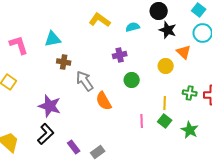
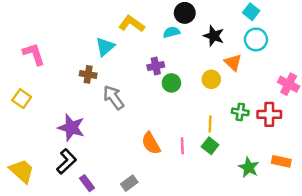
black circle: (159, 11) -> (185, 13), moved
cyan triangle: (53, 39) -> (105, 47), moved, turned -30
green circle: (132, 80) -> (171, 83), moved
orange semicircle: (104, 101) -> (151, 143), moved
green star: (190, 130) -> (249, 167), moved
purple rectangle: (74, 147) -> (87, 183), moved

